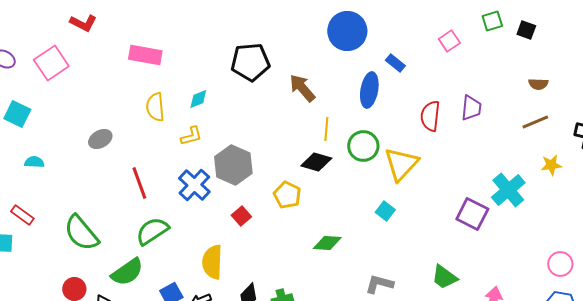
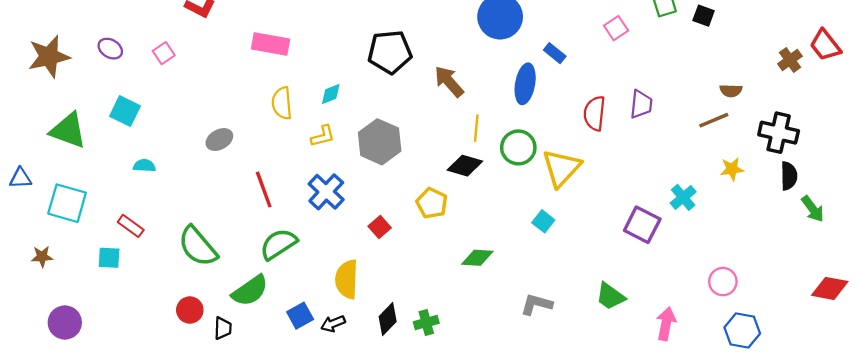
pink square: (51, 63) -> (164, 53), size x0.6
brown semicircle: (538, 84) -> (731, 91), moved
gray hexagon: (233, 165) -> (380, 142), moved
cyan cross: (508, 190) -> (683, 197), size x0.7
pink circle: (560, 264) -> (723, 282), moved

